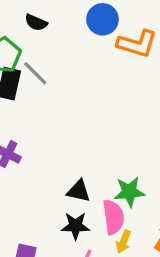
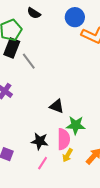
gray line: (35, 73) -> (29, 61), moved
black triangle: (79, 191) -> (57, 106), moved

